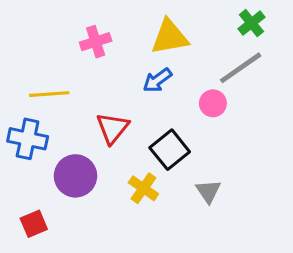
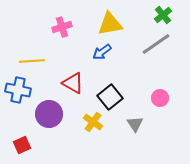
pink circle: (213, 103) -> (160, 98), moved
red triangle: (113, 128) -> (73, 83), turned -40

